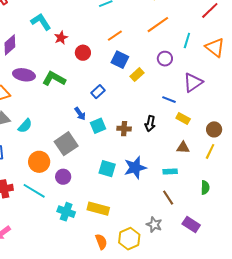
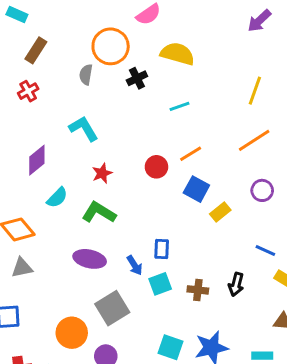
red star: (61, 38) -> (102, 173), moved
red circle: (83, 53) -> (156, 167), moved
purple ellipse: (24, 75) -> (90, 259), moved
blue rectangle: (98, 92) -> (162, 249), moved, turned -48
cyan semicircle: (25, 126) -> (57, 198), moved

